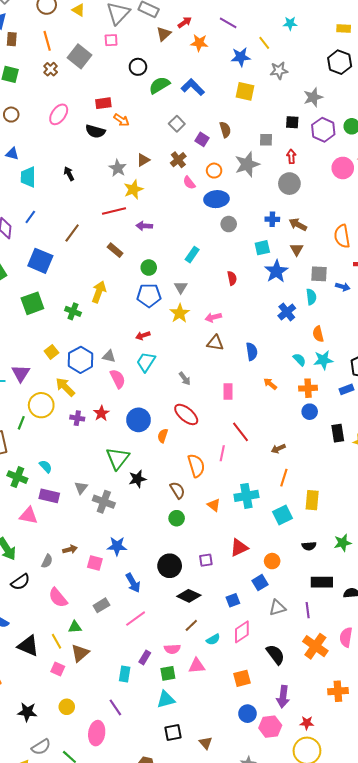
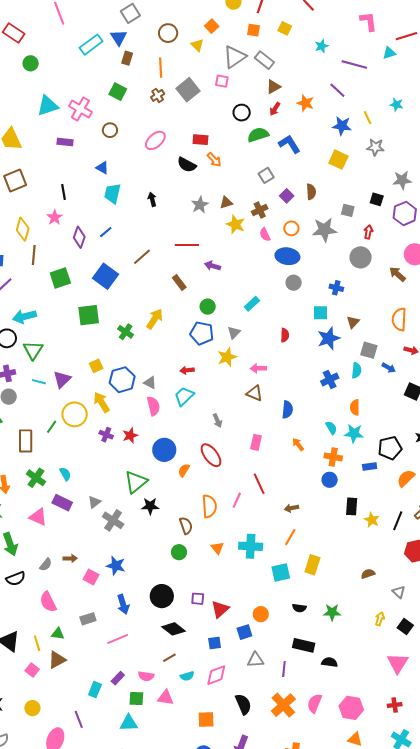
red arrow: (185, 22) -> (275, 109), moved, turned 144
yellow star: (133, 189) -> (236, 224), moved, turned 30
brown arrow: (298, 225) -> (397, 274), moved
red triangle: (239, 548) -> (220, 609), moved, turned -30

